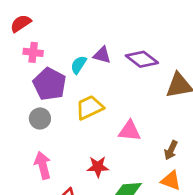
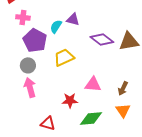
purple diamond: (142, 59) -> (102, 39), moved
pink triangle: (130, 131) -> (93, 84), moved
pink arrow: (43, 165) -> (30, 87), moved
orange triangle: (171, 181) -> (123, 110), turned 35

